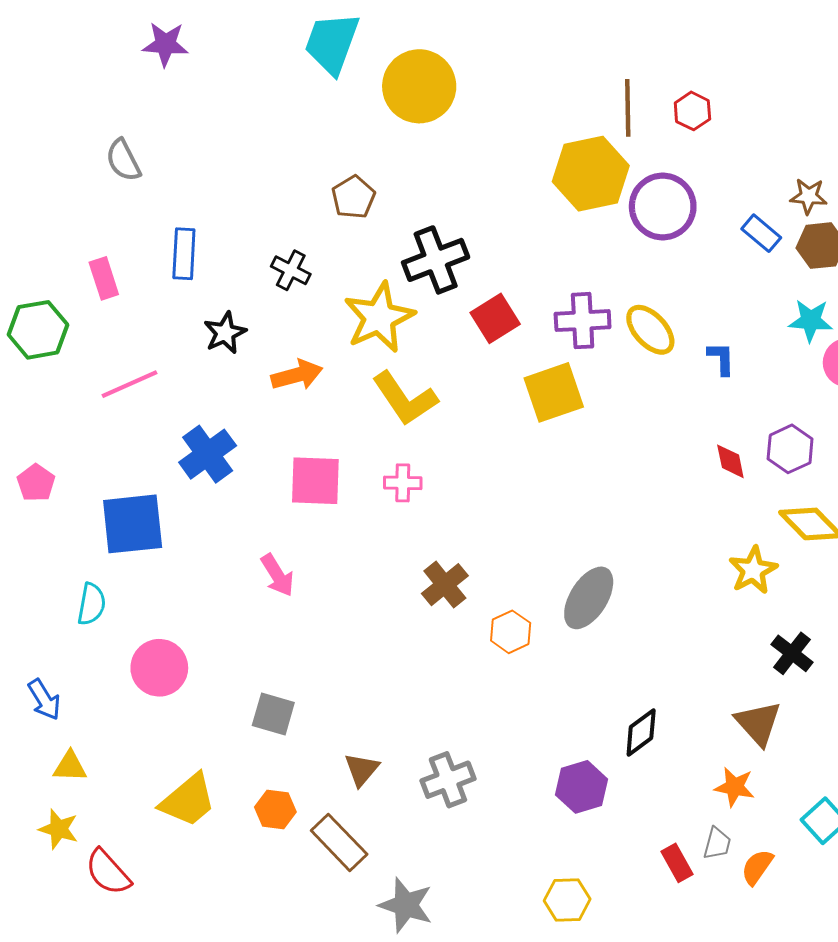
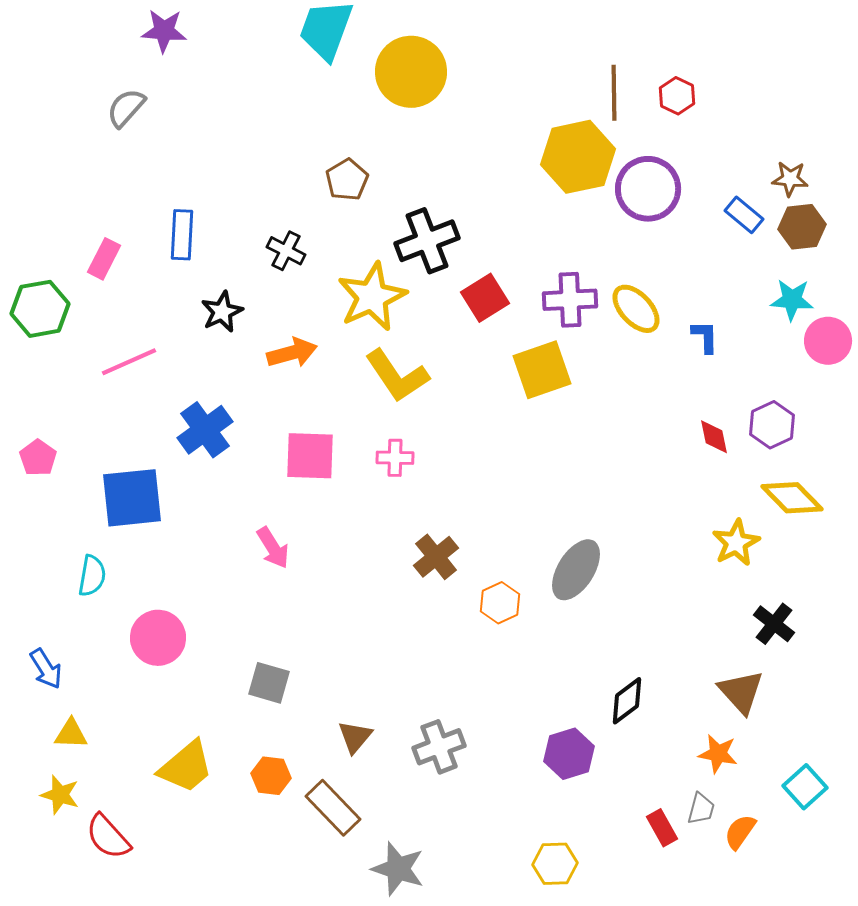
gray semicircle: (123, 160) -> (126, 108), moved, turned 69
pink rectangle: (104, 278) -> (104, 259), turned 45

